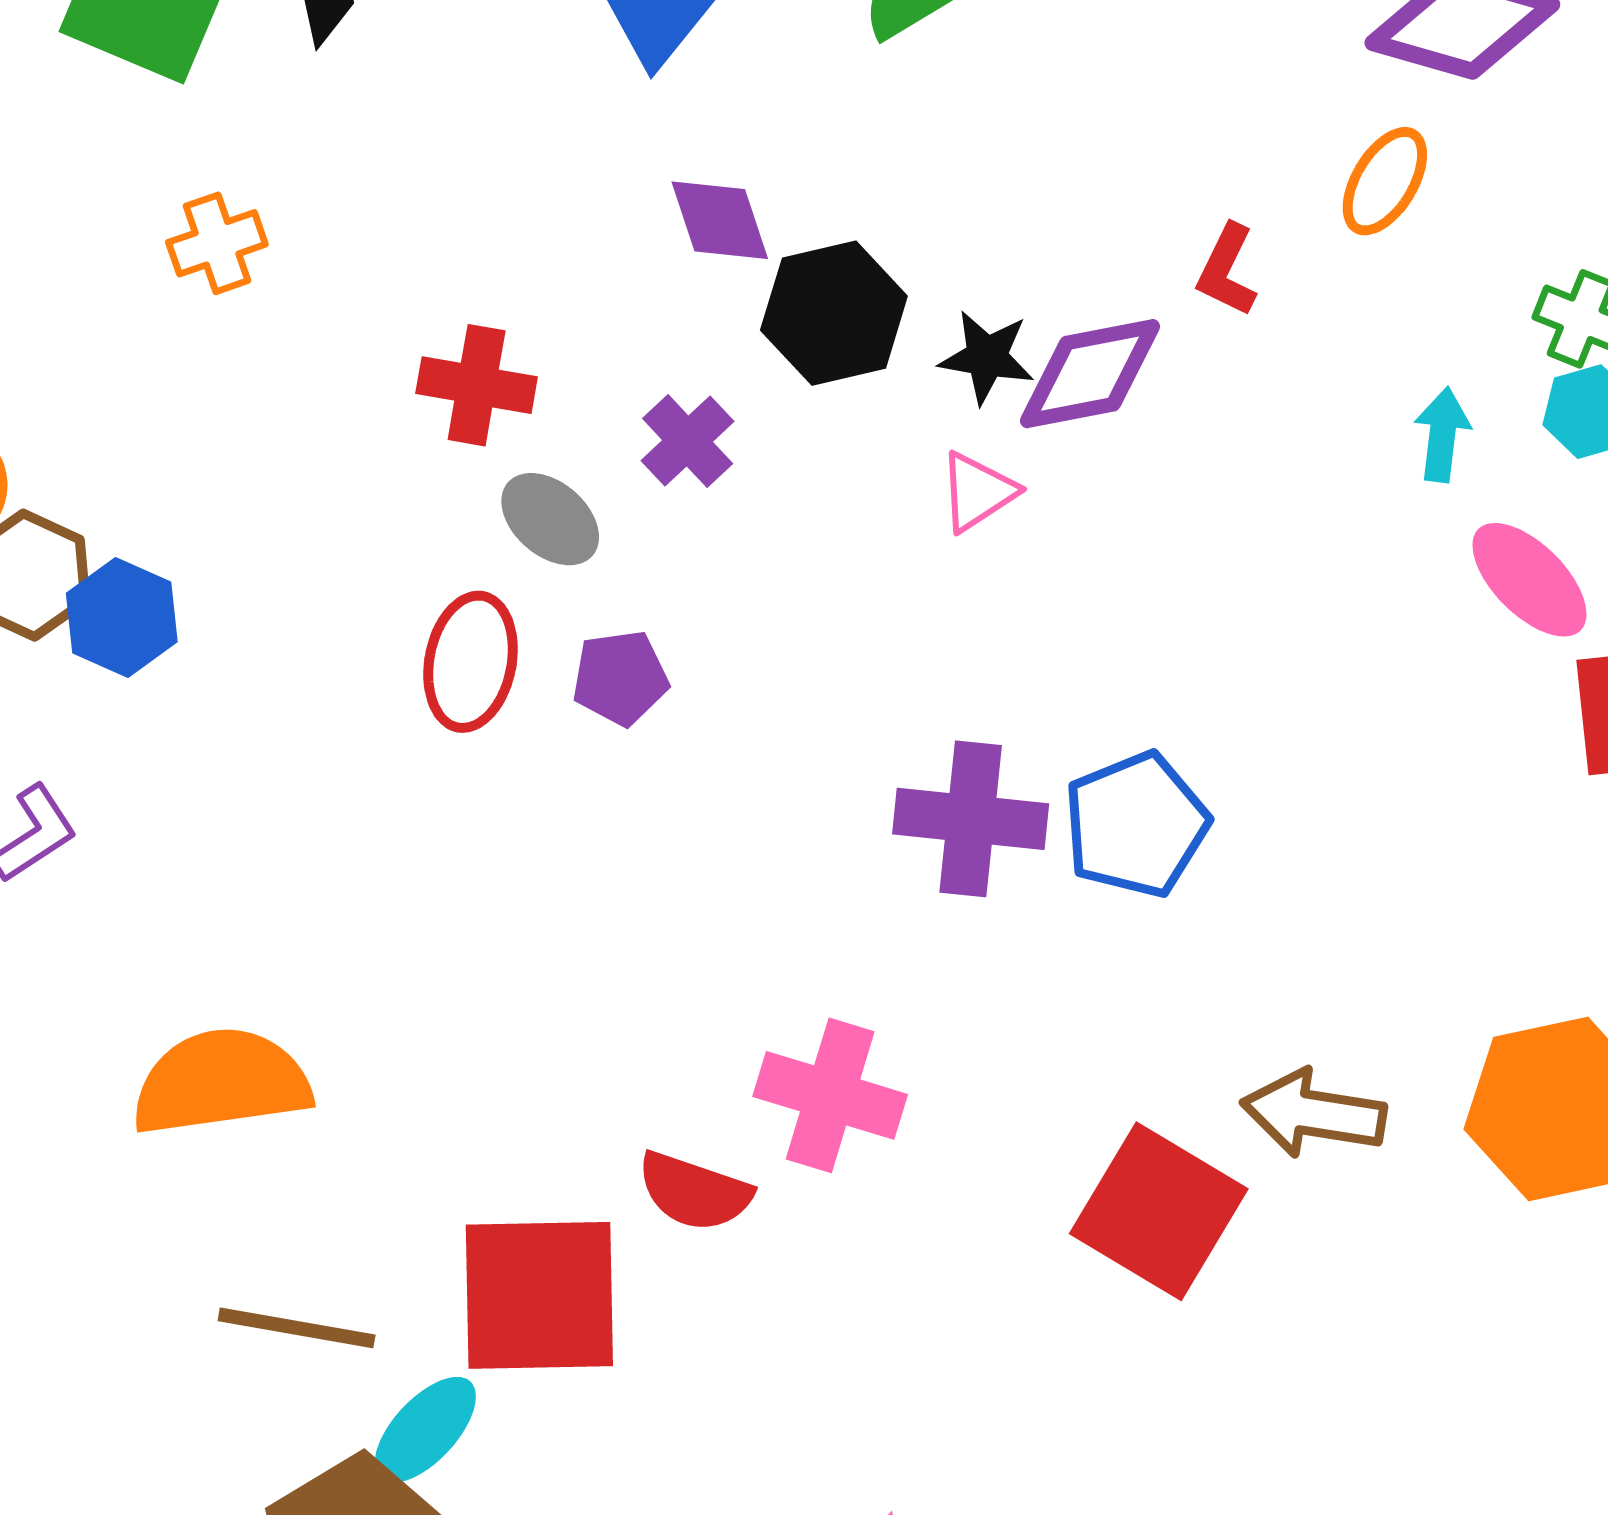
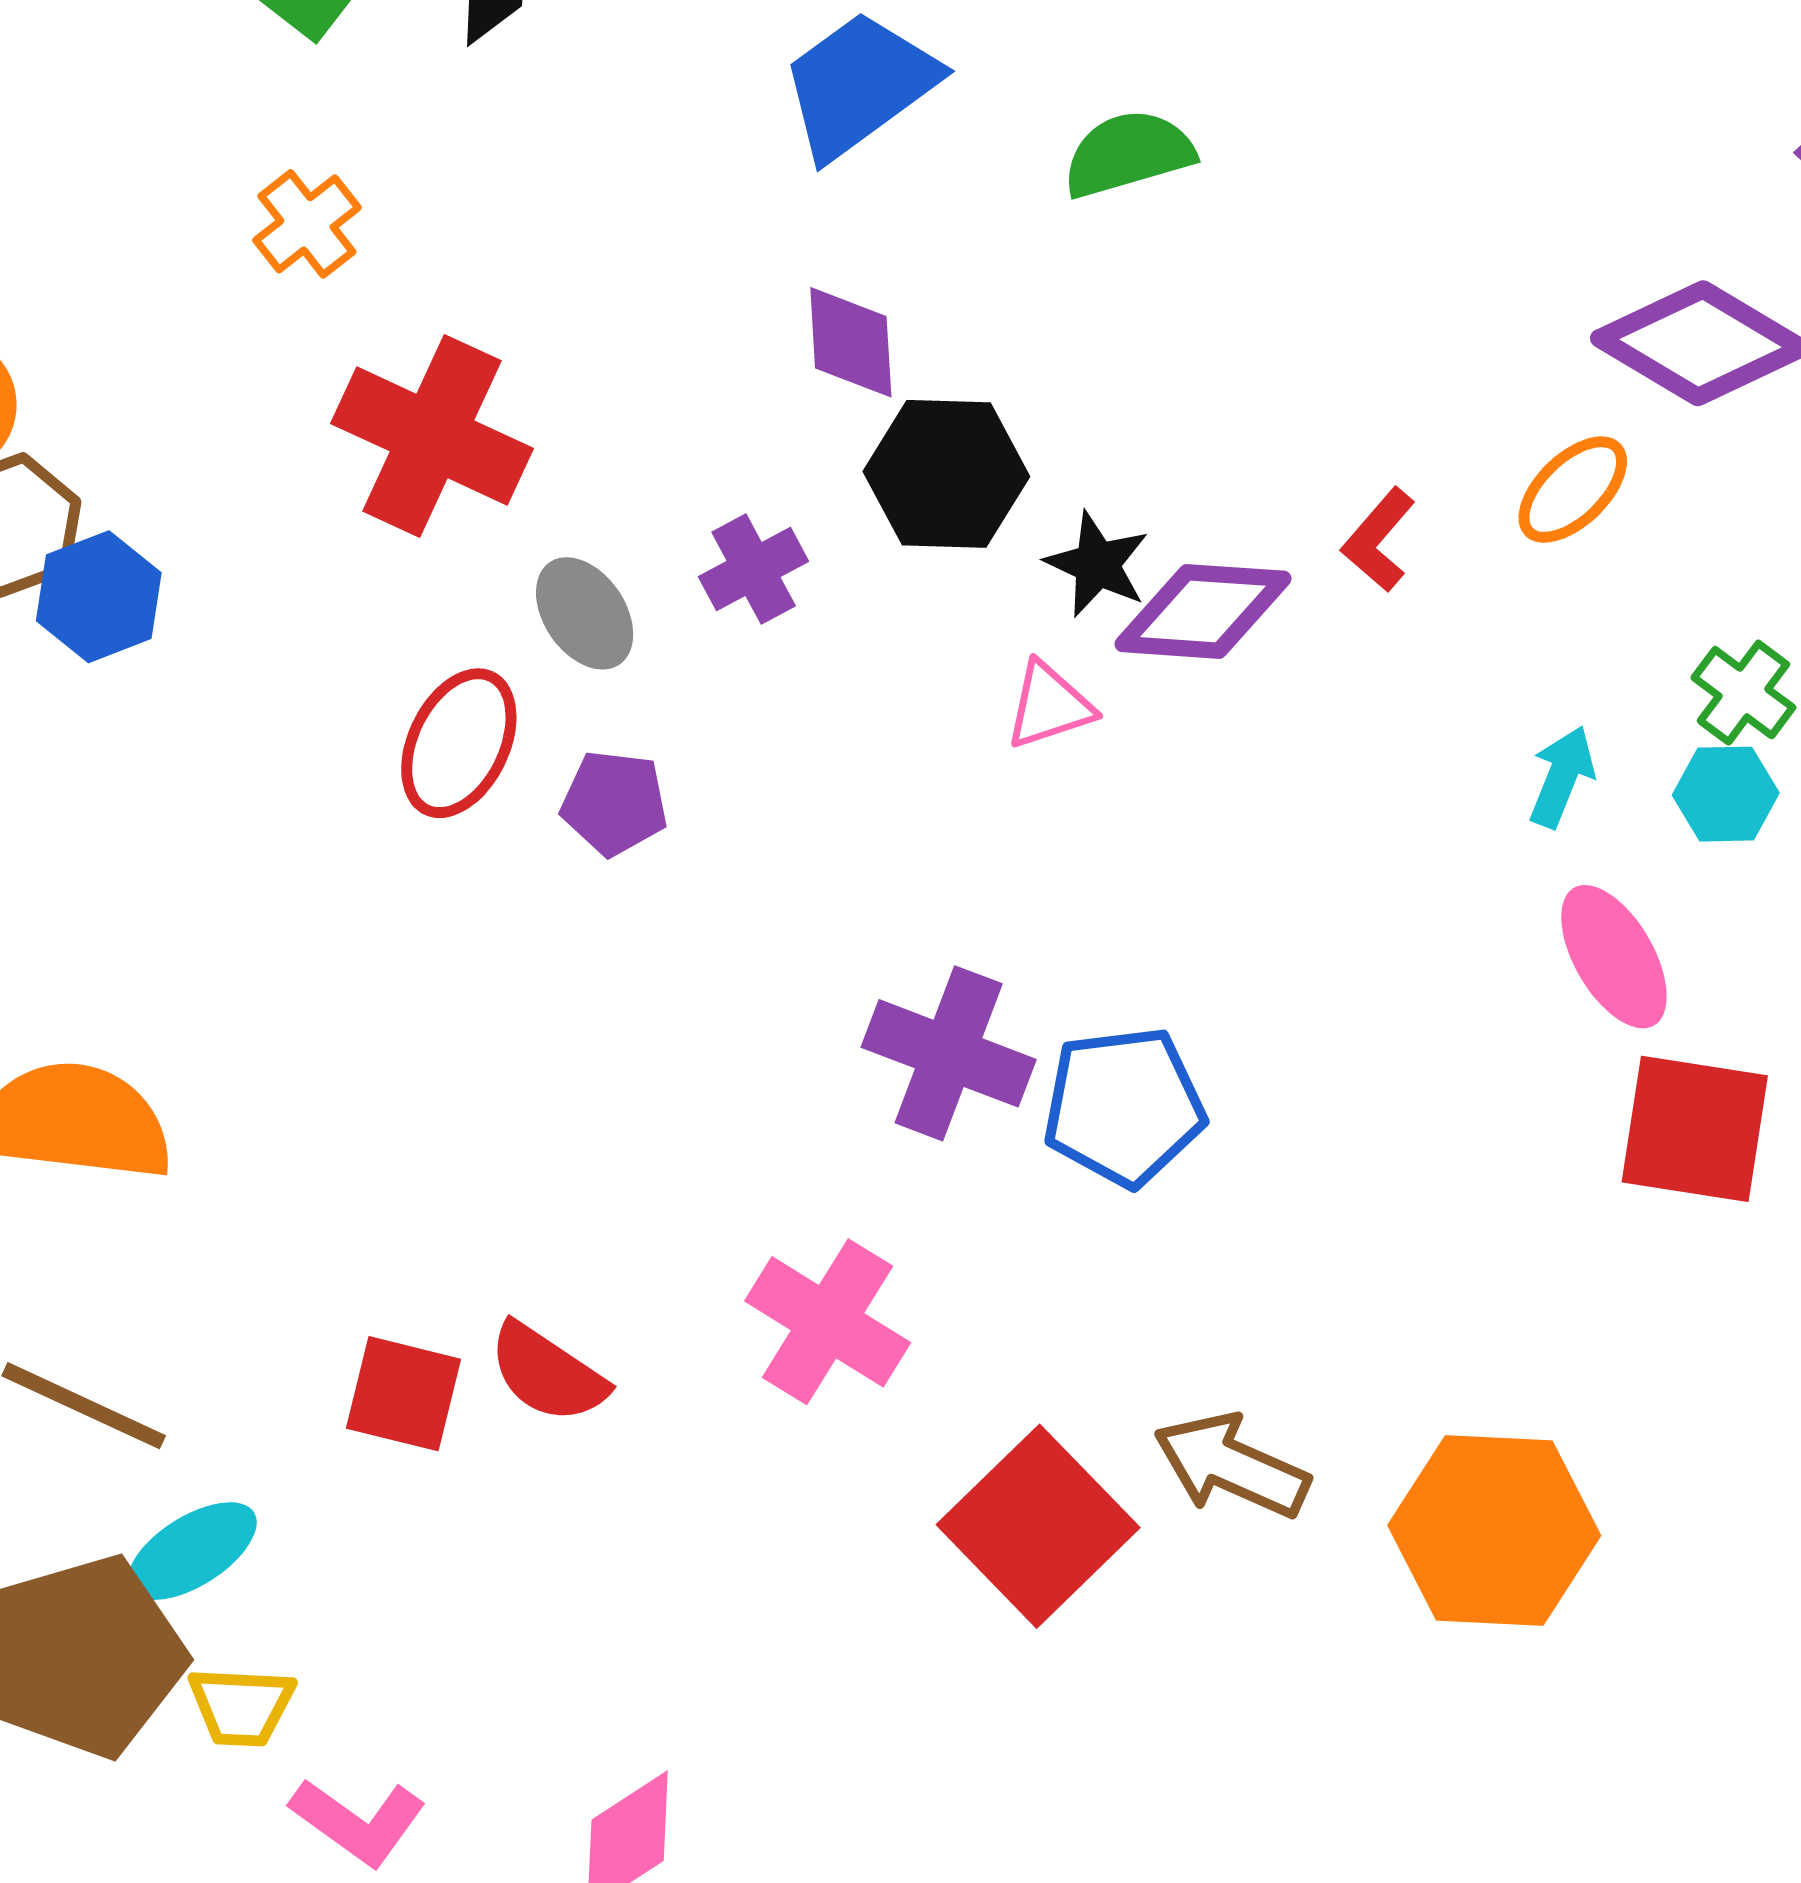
orange cross: (217, 243) -> (307, 224), turned -34
red cross: (477, 385) -> (432, 436), moved, size x1.5
pink cross: (830, 1095) -> (828, 1322), moved
red square: (539, 1295) -> (404, 1394), moved, size x0.6

